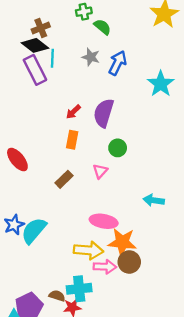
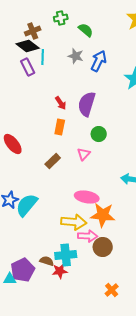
green cross: (84, 12) -> (61, 18), moved
purple rectangle: (35, 70) -> (28, 67), size x0.7
red arrow: (73, 112) -> (61, 103), turned -80
brown circle: (129, 262) -> (103, 247), moved

